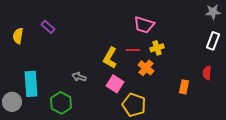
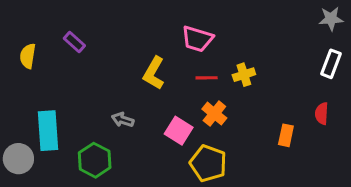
pink trapezoid: (144, 25) -> (197, 39), moved
yellow L-shape: (110, 58) -> (154, 73), moved
orange cross: (146, 68) -> (214, 114), moved

